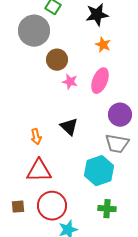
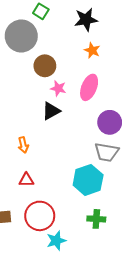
black triangle: (69, 127) -> (51, 111), moved, turned 48
red triangle: (39, 171) -> (26, 180), size x0.6

